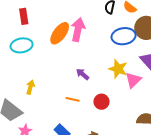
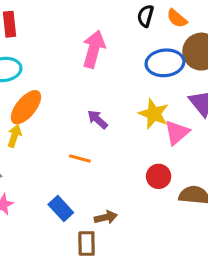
orange ellipse: (60, 33) -> (26, 107), moved
red circle: (101, 102) -> (159, 176), moved

